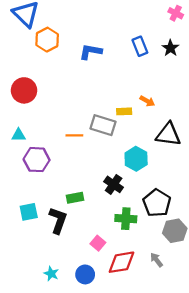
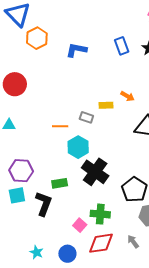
gray rectangle: (103, 125) -> (86, 117), size x0.6
cyan hexagon: (136, 159) -> (78, 147), moved
purple hexagon: (37, 160) -> (21, 171), moved
black cross: (114, 184) -> (95, 172), size x1.5
green cross: (126, 219) -> (100, 214), moved

